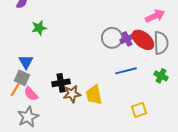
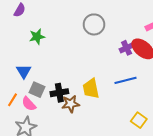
gray circle: (112, 38) -> (94, 24), moved
gray square: (22, 78) -> (37, 90), moved
yellow trapezoid: (94, 95) -> (91, 89), moved
yellow square: (139, 110) -> (139, 120), turned -35

